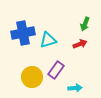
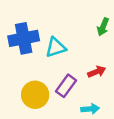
red arrow: (80, 44) -> (97, 72), moved

